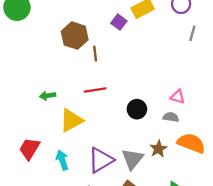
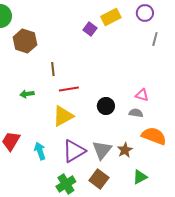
brown hexagon: (75, 36) -> (25, 41), moved
brown line: (95, 54) -> (53, 69), moved
yellow triangle: (71, 120) -> (63, 116), moved
brown star: (158, 149) -> (125, 150), moved

